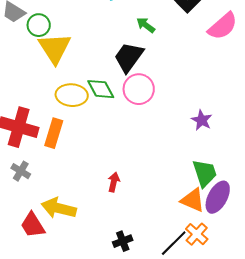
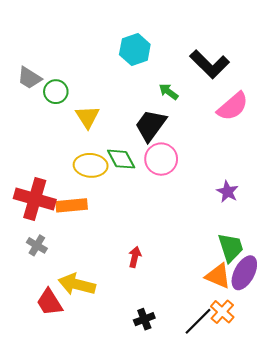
pink semicircle: (223, 26) -> (233, 106), moved
yellow triangle: (55, 48) -> (87, 117), moved, size x0.7
orange rectangle: (54, 133) -> (72, 205), turned 68

